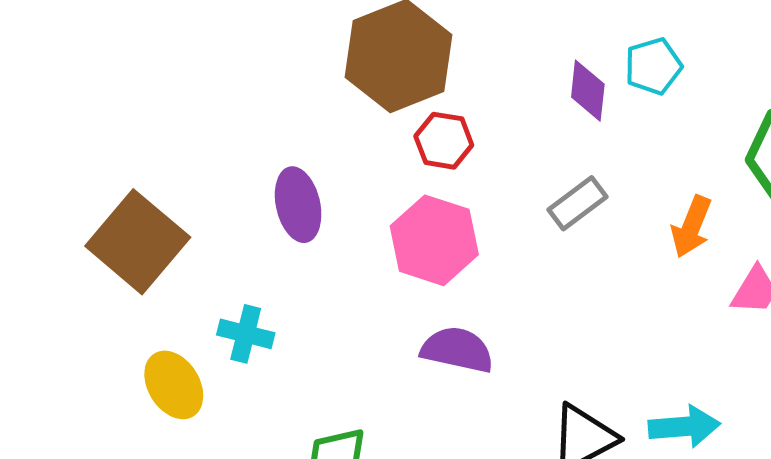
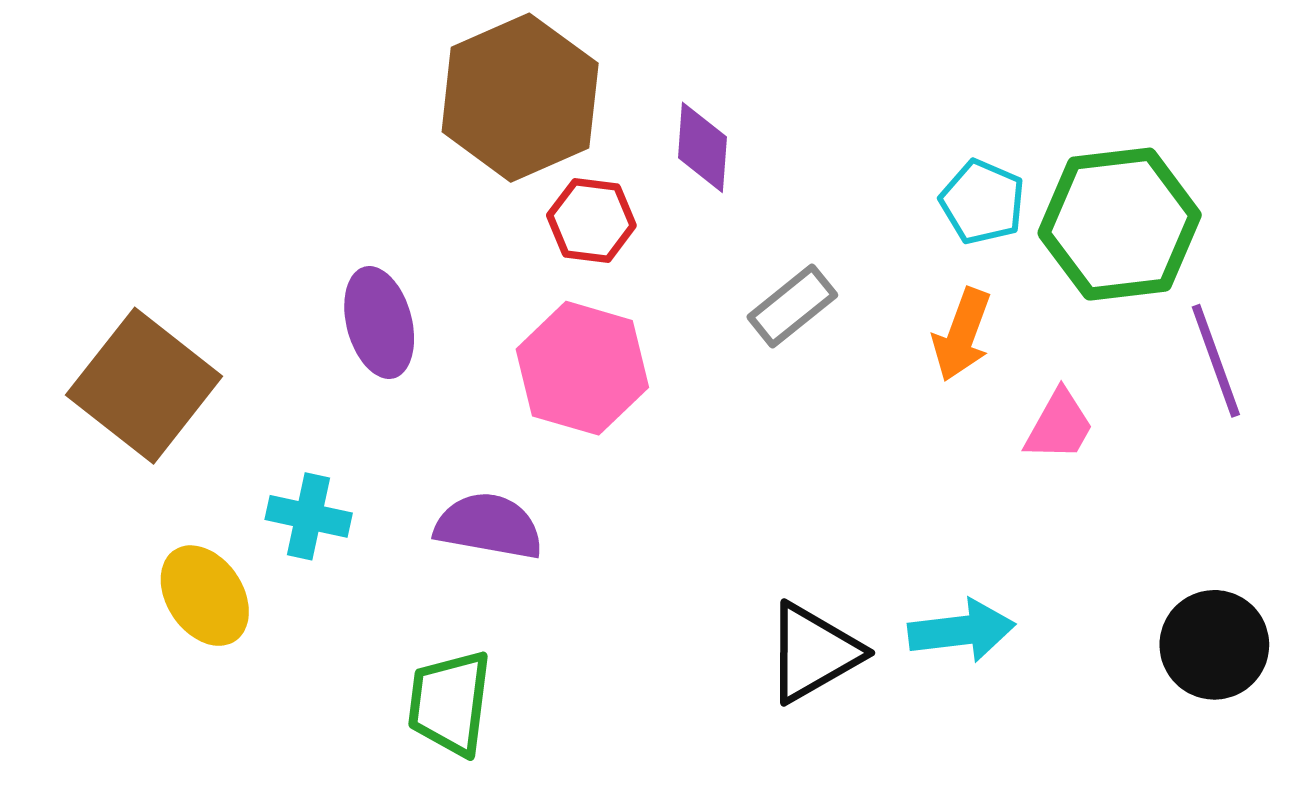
cyan pentagon: (653, 66) -> (982, 202), moved, turned -30
purple diamond: (588, 91) -> (702, 147), moved
purple semicircle: (457, 350) -> (489, 526), moved

